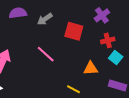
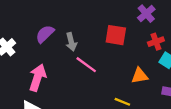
purple semicircle: (18, 13) -> (45, 34), moved, turned -30
gray arrow: (45, 19) -> (71, 42), moved, turned -63

